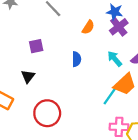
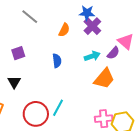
cyan arrow: (115, 59) -> (92, 56), turned 119
cyan line: (110, 96) -> (58, 108), moved

